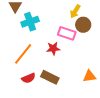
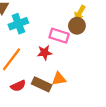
yellow arrow: (75, 11) -> (80, 13), moved
orange triangle: (89, 76) -> (59, 79), moved

